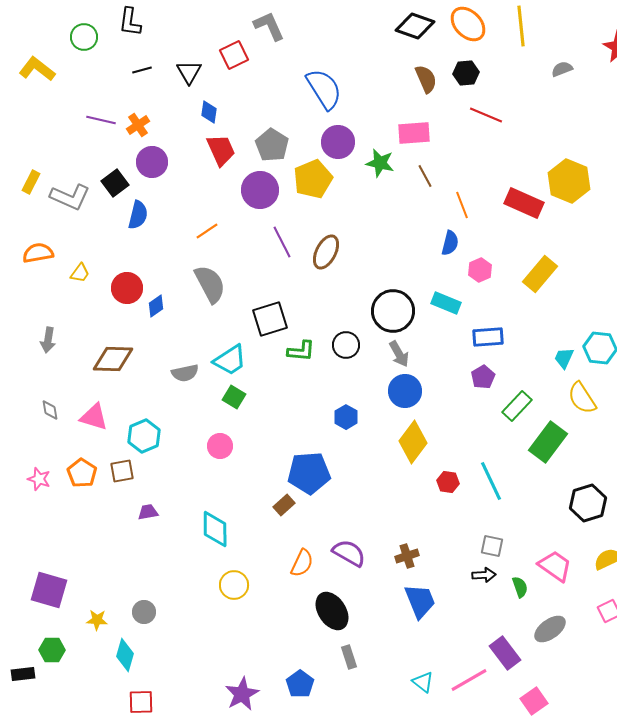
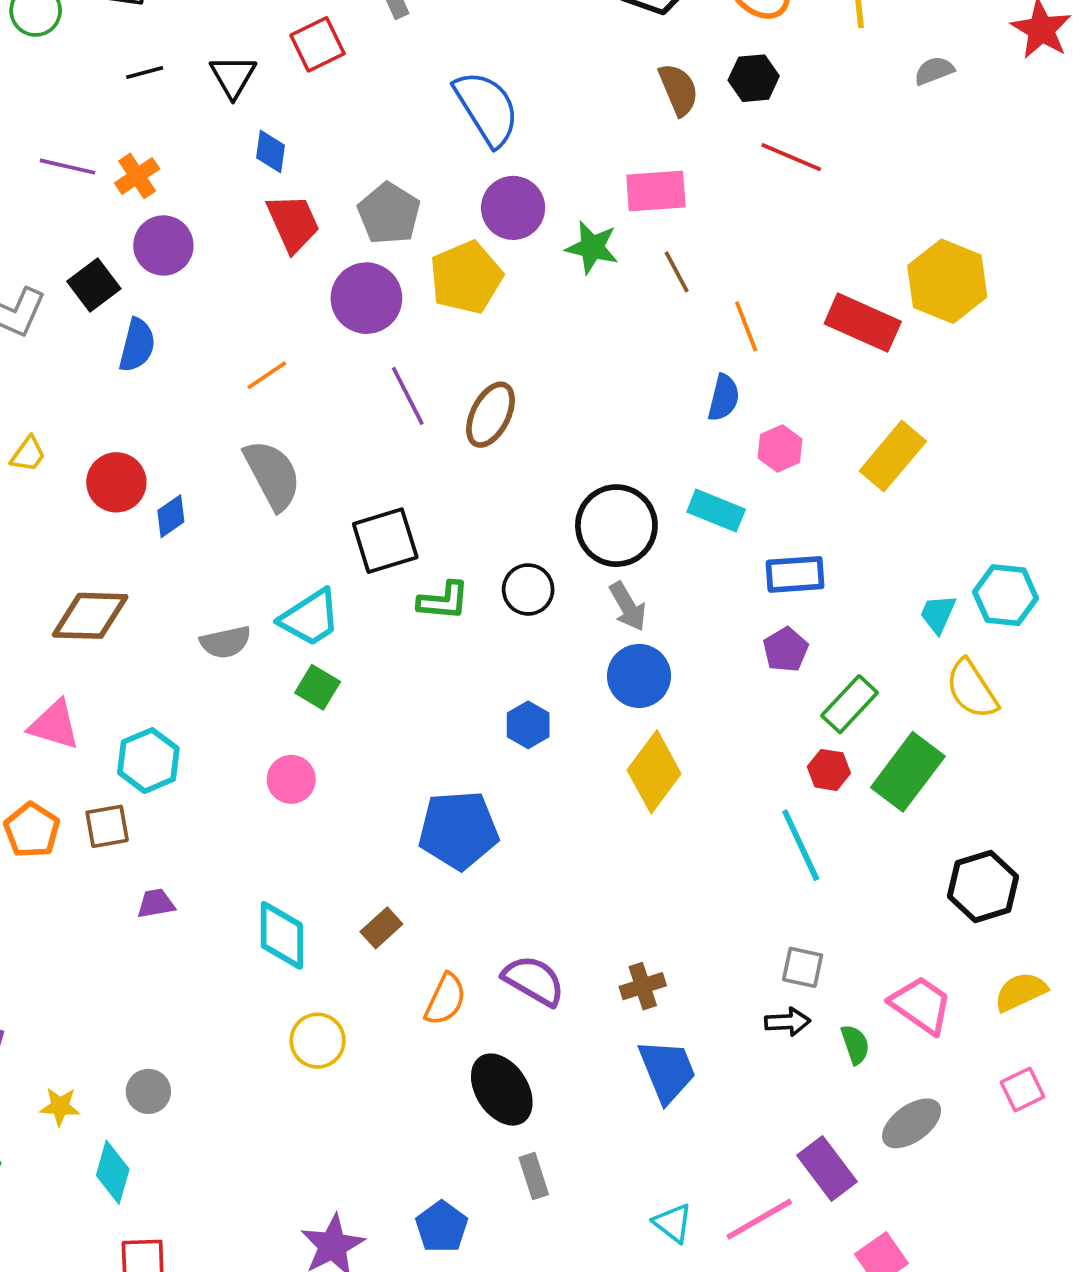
red hexagon: (448, 482) -> (829, 770), moved
brown rectangle: (284, 505) -> (381, 928), moved

